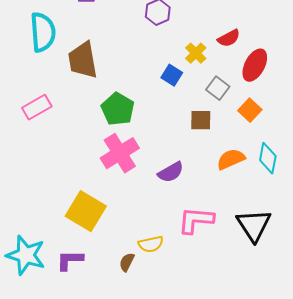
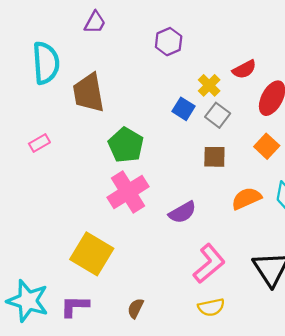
gray square: (218, 88) -> (218, 115), moved
pink rectangle: (37, 107) -> (39, 143), size x0.7
pink L-shape: (196, 220) -> (209, 263), turned 135
yellow semicircle: (151, 244) -> (211, 307), moved

